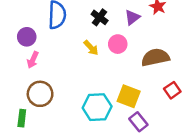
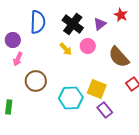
black cross: (100, 17) -> (73, 24), size x1.5
brown semicircle: (155, 57) -> (119, 57), turned -120
brown circle: (40, 94) -> (36, 81), moved

